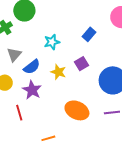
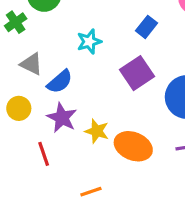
gray triangle: (14, 55) -> (31, 64), turned -42
purple square: (82, 64) -> (137, 73), size x1.5
yellow star: (58, 72) -> (97, 131), moved

